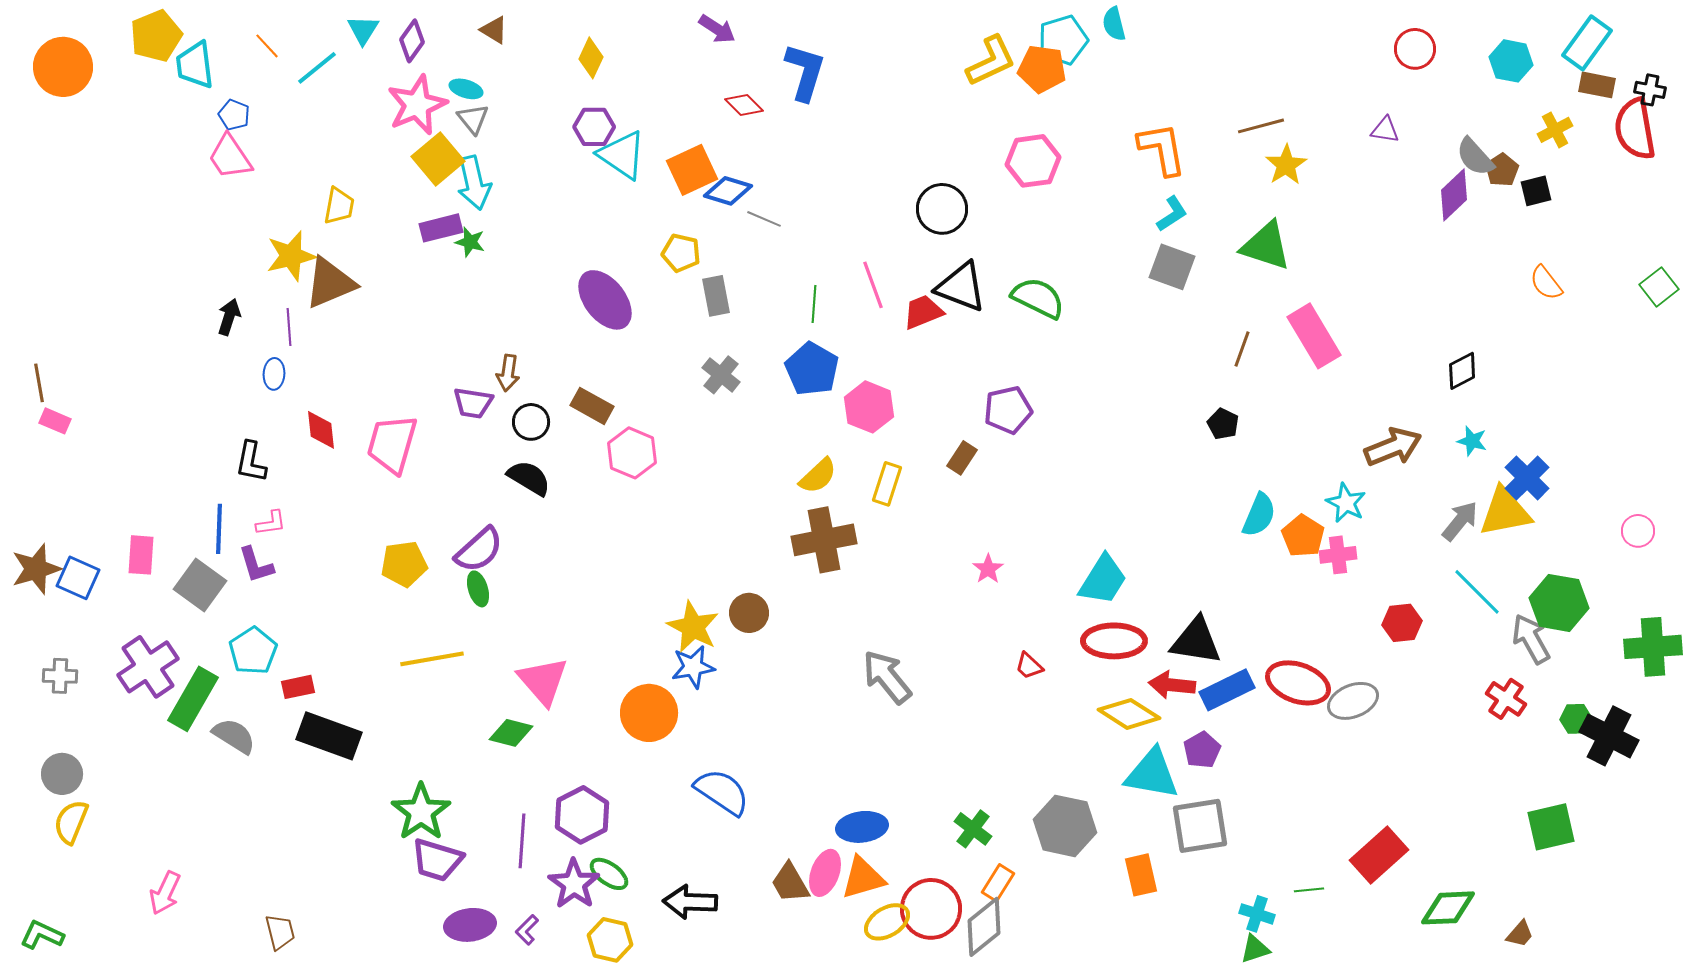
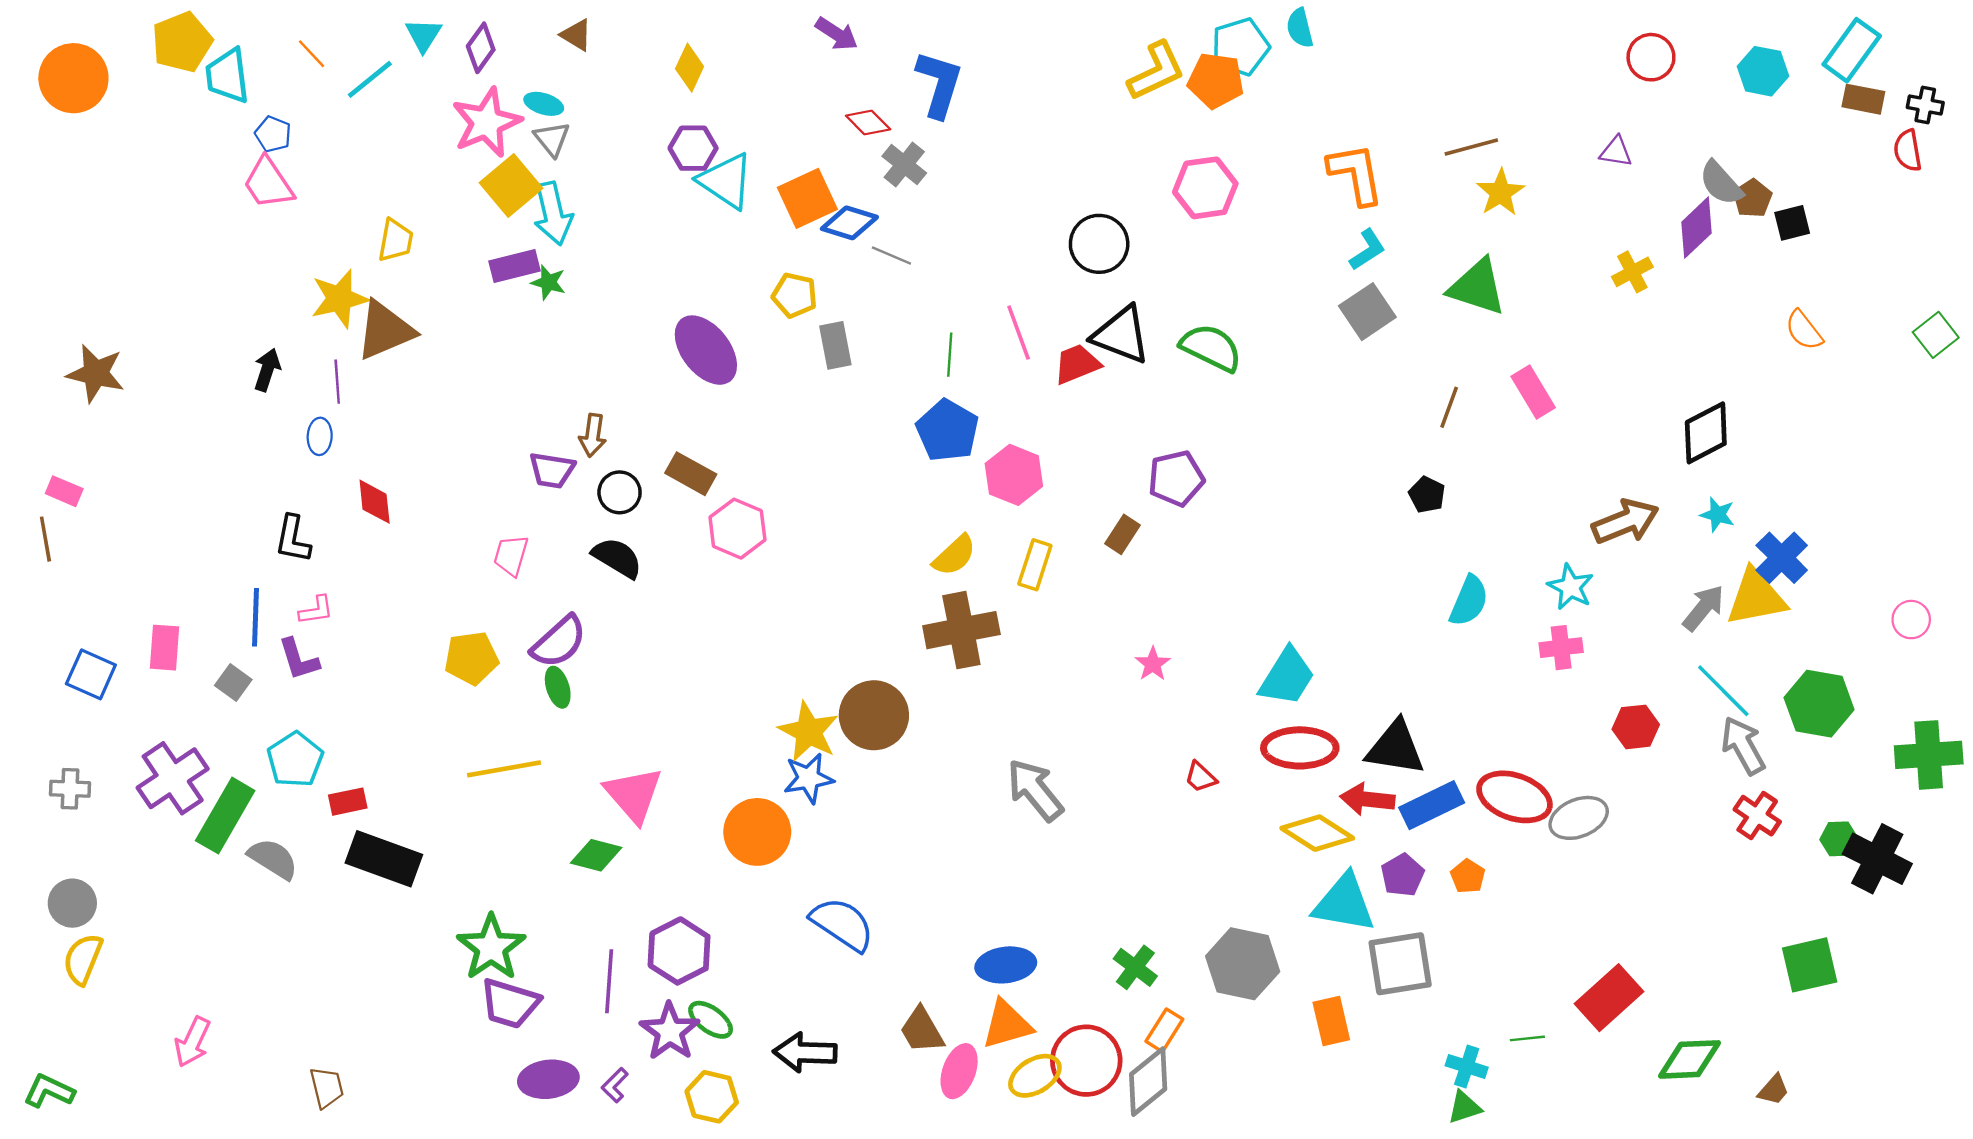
red semicircle: (1635, 129) -> (1908, 151), size x0.6
yellow cross: (1555, 130) -> (1632, 272), moved
gray square: (1172, 267) -> (1367, 312), turned 36
pink rectangle: (1314, 336) -> (1533, 392), size x0.7
black diamond: (1462, 371) -> (1706, 433), size x1.4
gray cross: (721, 375) -> (904, 165), moved
brown line: (39, 383) -> (45, 539), moved
pink trapezoid: (392, 444) -> (511, 555), moved, size x0.6
orange pentagon: (1303, 536) -> (1468, 876), moved, size x0.7
brown star: (36, 569) -> (96, 373), moved, turned 30
gray square: (200, 585) -> (233, 683), size x0.6
brown circle: (749, 613) -> (874, 715), size x1.5
gray arrow: (1531, 639) -> (1743, 746), moved
pink ellipse: (825, 873) -> (959, 1071), moved

